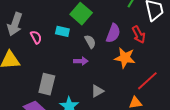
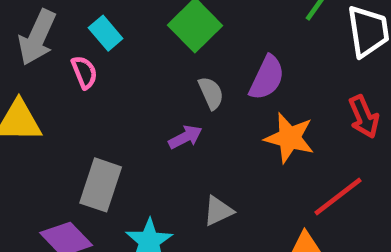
cyan rectangle: (62, 31) -> (106, 33), moved, turned 32
red arrow: (139, 35) -> (364, 117), moved
purple arrow: (81, 61) -> (185, 137), turned -32

